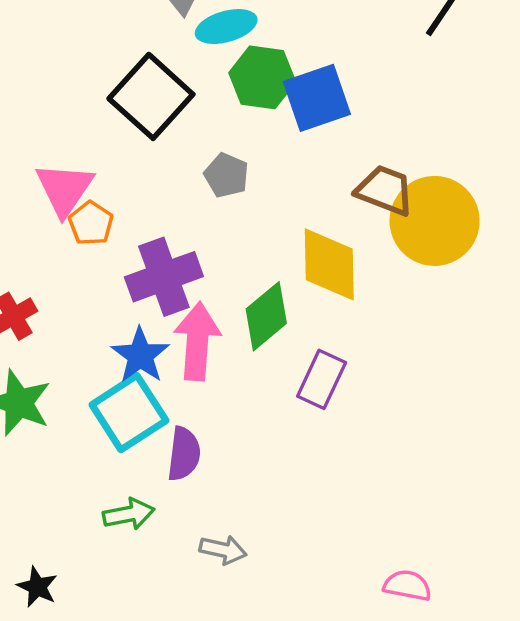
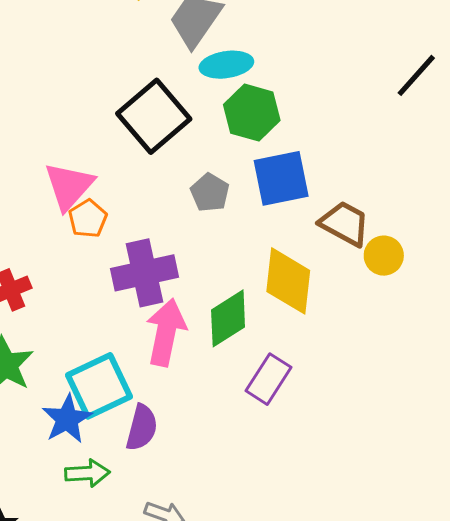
blue square: (317, 98) -> (281, 178), moved
yellow circle: (435, 221) -> (384, 256), size x0.5
blue star: (140, 355) -> (67, 419), moved

